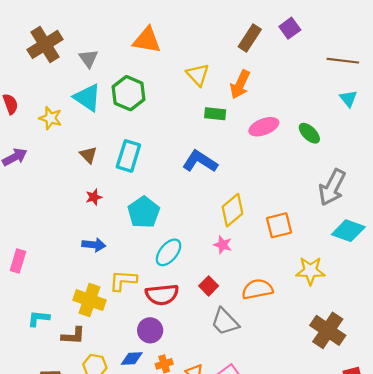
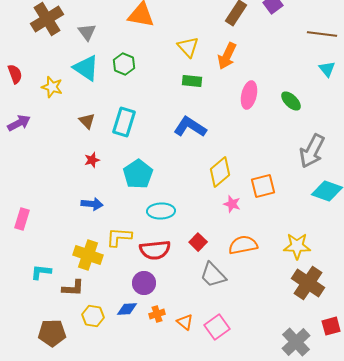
green hexagon: (128, 93) -> (124, 64), size x0.7
green rectangle: (215, 114) -> (192, 81), moved
pink ellipse: (264, 127) -> (249, 95), turned -56
pink star: (223, 245) -> (232, 204), moved
cyan ellipse: (169, 252) -> (161, 211), turned 48
yellow star: (310, 271) -> (297, 246), moved

